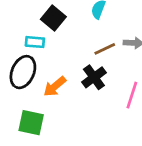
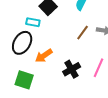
brown line: (105, 49) -> (83, 33), turned -35
black cross: (94, 77) -> (72, 69), moved

